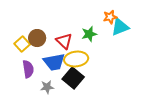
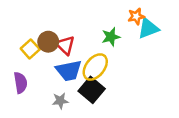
red triangle: (64, 41) -> (65, 45), moved
yellow ellipse: (76, 59) -> (95, 67), turned -45
purple semicircle: (28, 69) -> (20, 83), moved

